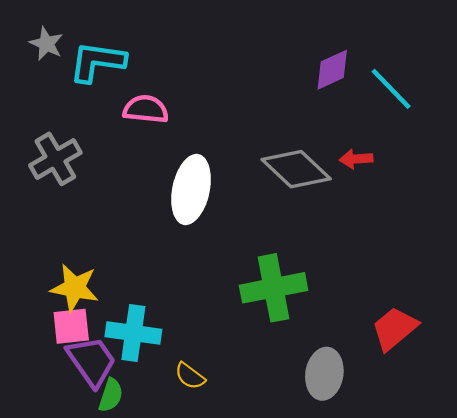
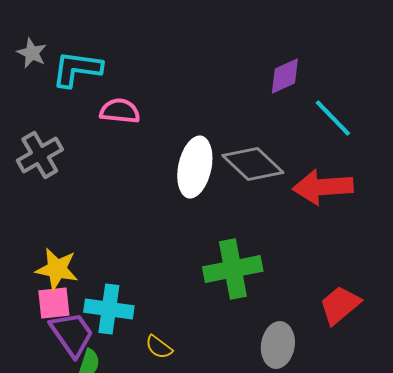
cyan line: (391, 89) -> (333, 118), moved
red arrow: (356, 159) -> (323, 187), moved, size x2.0
white ellipse: (191, 189) -> (195, 167), moved

